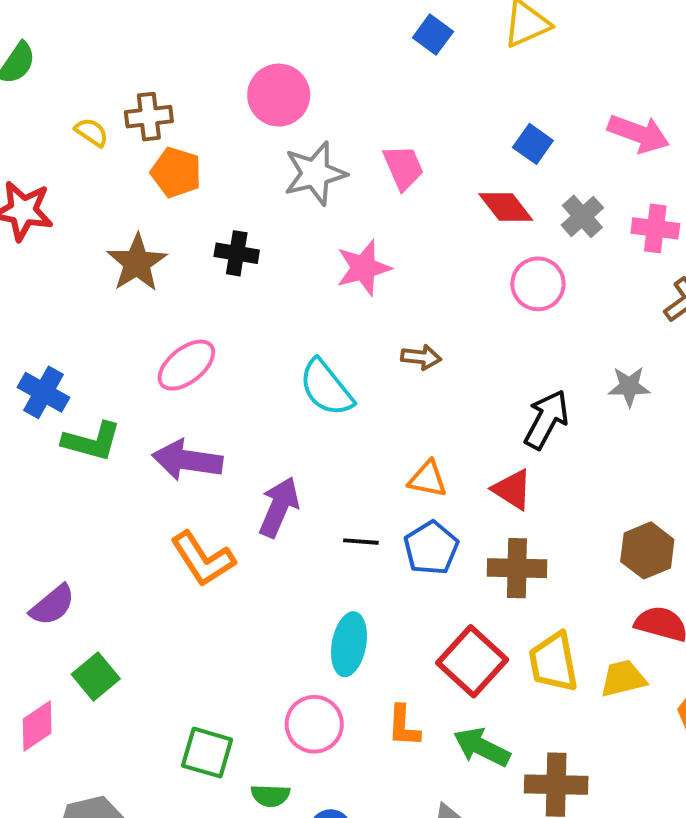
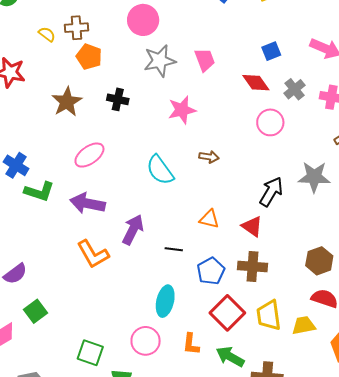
blue square: (533, 144) -> (271, 51), turned 30
gray star: (629, 386) -> (314, 177), size x1.5
blue pentagon: (431, 548) -> (211, 271), moved

